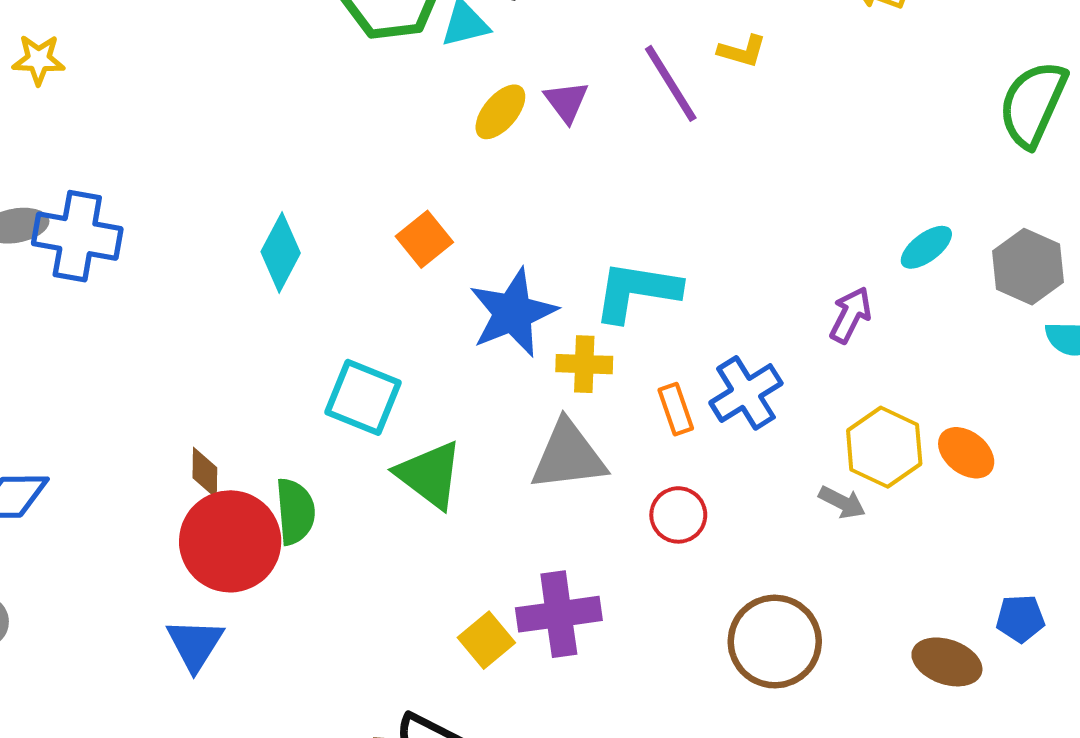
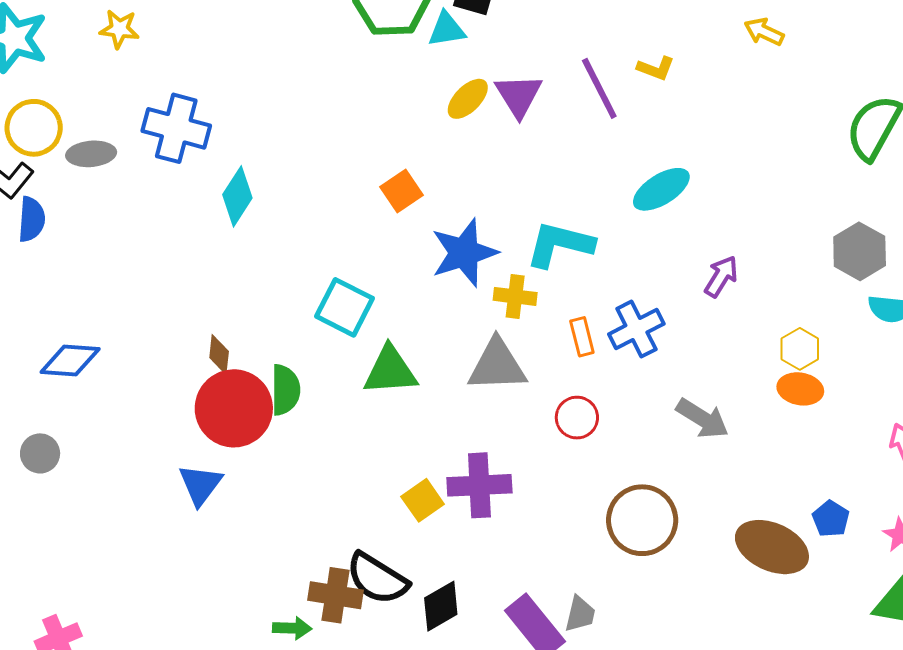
purple triangle: (566, 102) -> (519, 95), size x1.4
blue cross: (77, 236) -> (176, 128), moved
cyan ellipse: (926, 247) -> (661, 189), moved, size x1.4
cyan diamond: (281, 252) -> (237, 196), moved
yellow hexagon: (884, 447) -> (800, 349), moved, size x0.7
orange ellipse: (966, 453) -> (800, 389), turned -33
green triangle: (430, 475) -> (390, 371), turned -46
gray arrow: (842, 502) -> (703, 419), size x1.5
blue pentagon: (1020, 619) -> (831, 519), turned 30
brown ellipse: (947, 662) -> (772, 547), size x1.4

